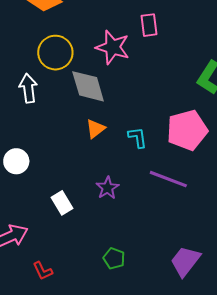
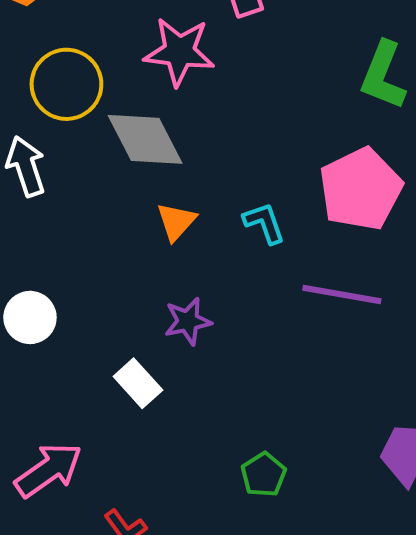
purple star: (108, 188) -> (188, 321), moved, turned 30
green pentagon: (114, 258) -> (264, 475), turned 30

